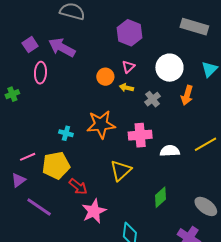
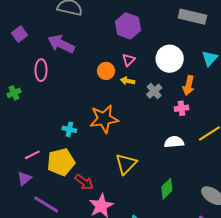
purple square: (30, 45) -> (20, 34), moved
pink cross: (140, 135) -> (181, 108), moved, size x0.6

